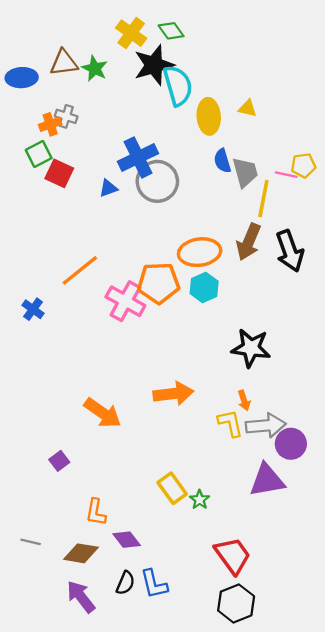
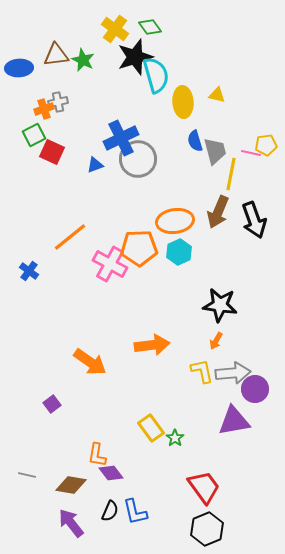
gray cross: (66, 116) -> (58, 102), turned -30
orange arrow: (244, 400) -> (216, 341), moved, turned 48
orange L-shape: (96, 512) -> (97, 455), moved

